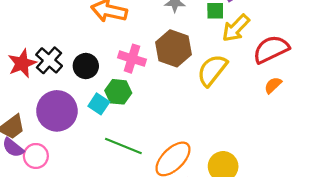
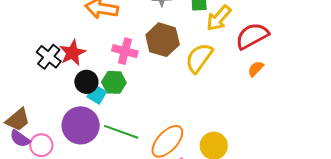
red star: (22, 63) -> (72, 53), moved
black circle: (86, 66) -> (86, 82), moved
purple circle: (57, 111) -> (81, 125), moved

